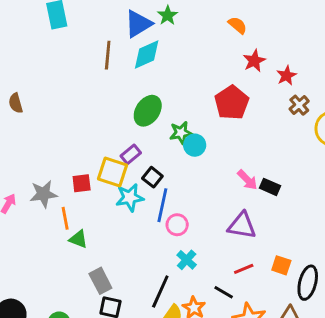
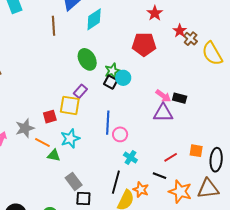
cyan diamond: (147, 55) -> (94, 19), moved
red star: (287, 76) -> (180, 31), moved
red pentagon: (232, 103) -> (144, 44), turned -30
green ellipse: (148, 111) -> (87, 59), turned -55
black square: (152, 177) -> (111, 82), moved
cyan star: (130, 198) -> (70, 139), moved
orange line: (65, 218) -> (42, 142), turned -42
purple triangle: (242, 226) -> (163, 113), moved

